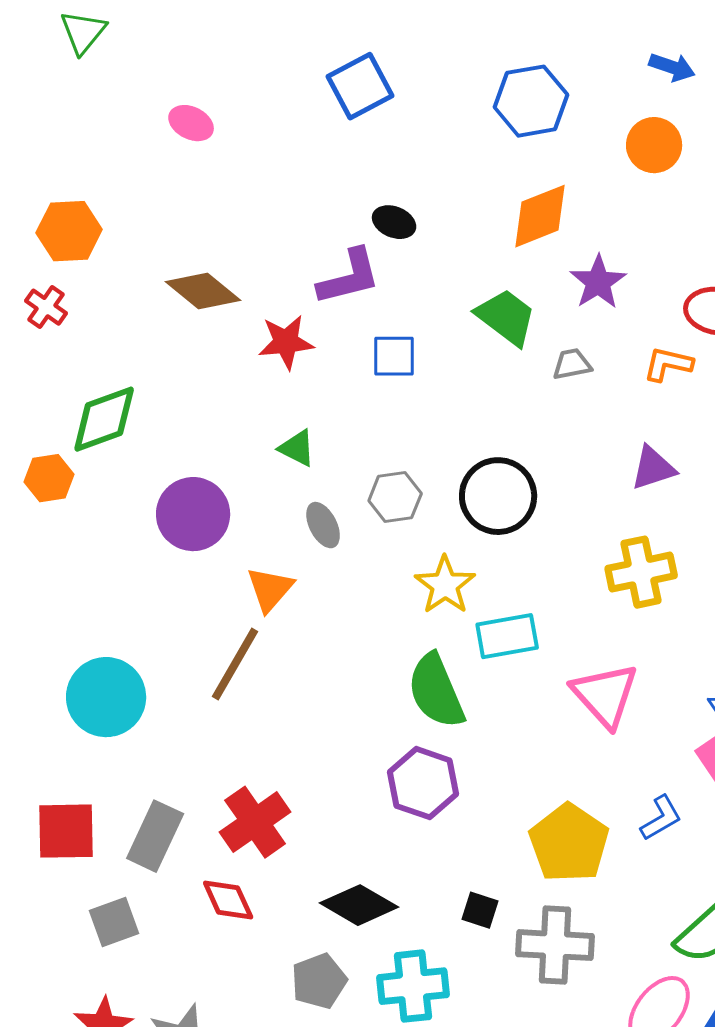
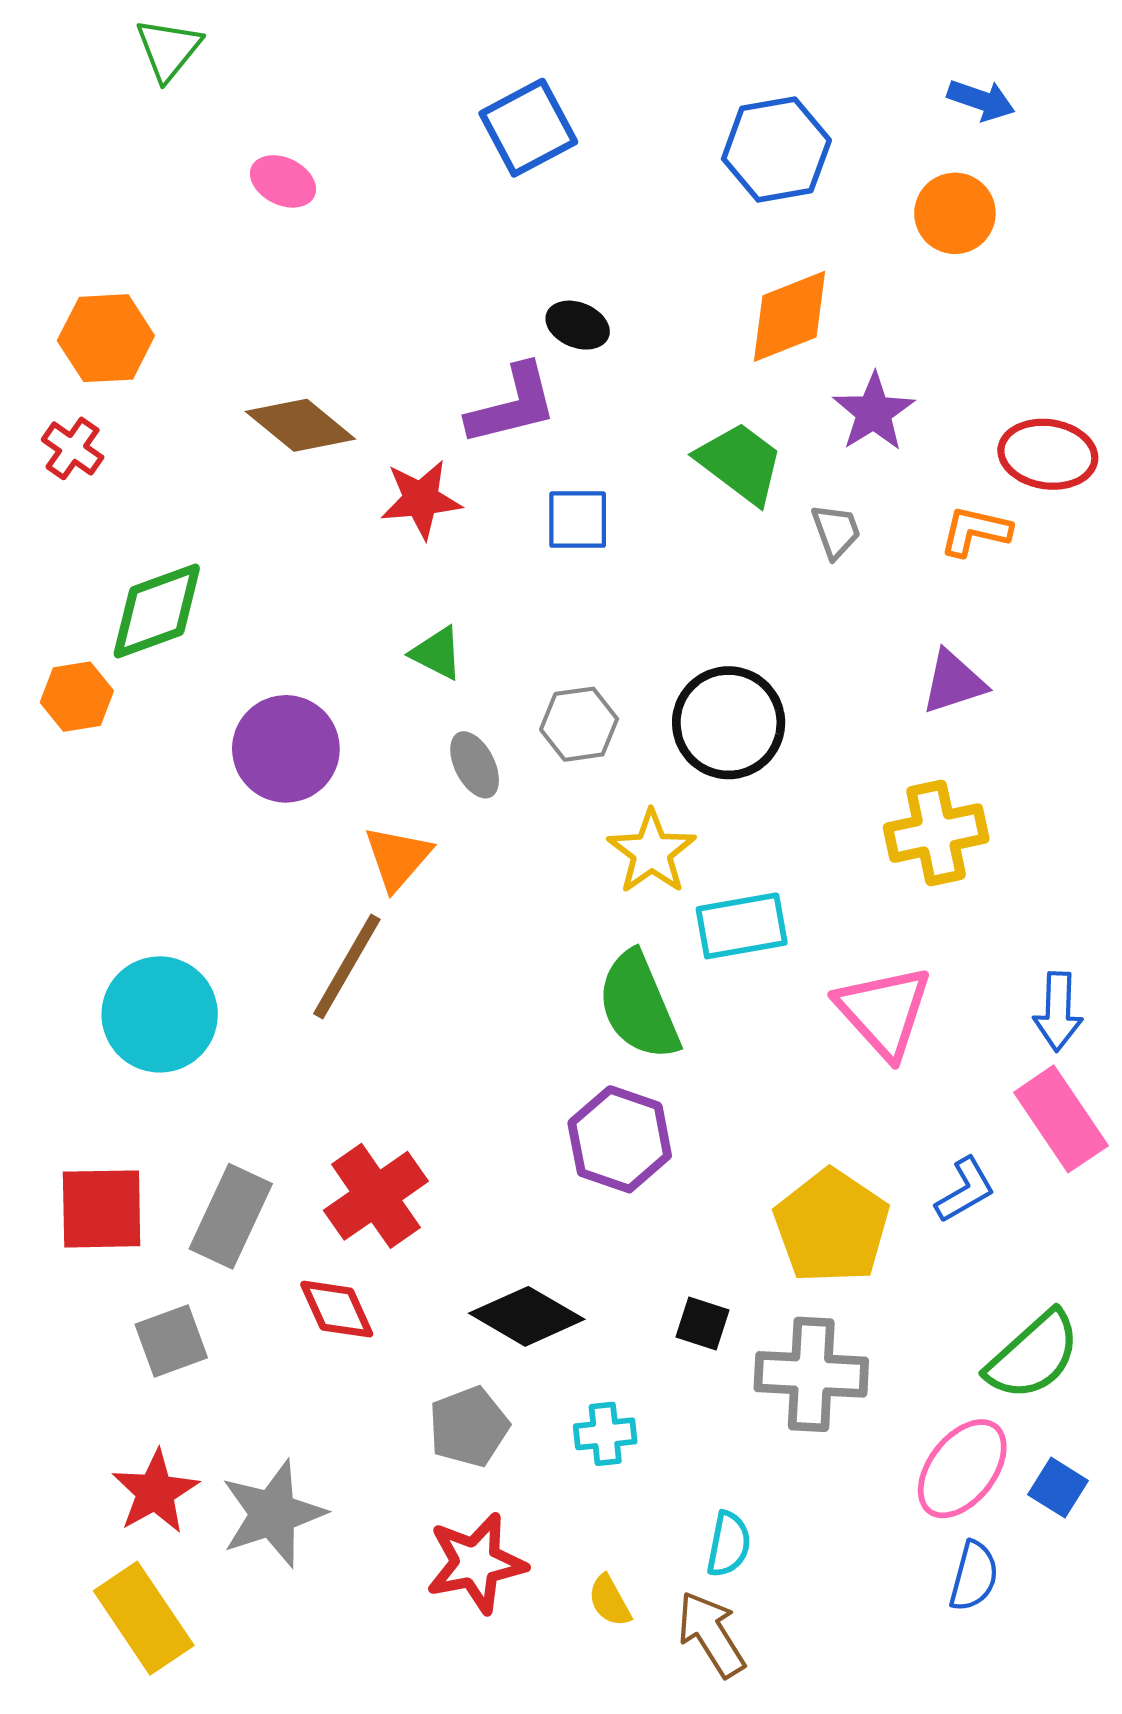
green triangle: (83, 32) -> (168, 49), moved
gray trapezoid: (572, 364) -> (836, 531), turned 81
cyan cross: (413, 986) -> (605, 1434), size x0.6

